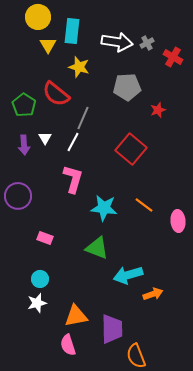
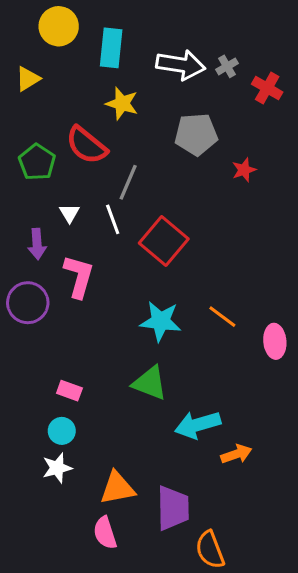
yellow triangle: (48, 45) -> (28, 79), moved, turned 30
white line: (73, 142) -> (113, 219), turned -48
purple arrow: (24, 145) -> (37, 244), moved
red square: (131, 149) -> (164, 241), moved
pink L-shape: (73, 179) -> (79, 276), moved
pink rectangle: (45, 238) -> (69, 391), moved

